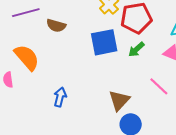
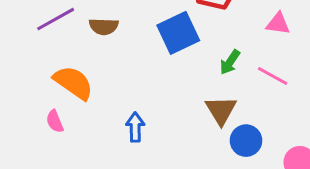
green arrow: (136, 49) -> (230, 62), moved

